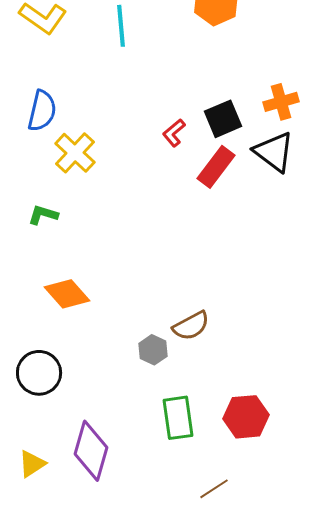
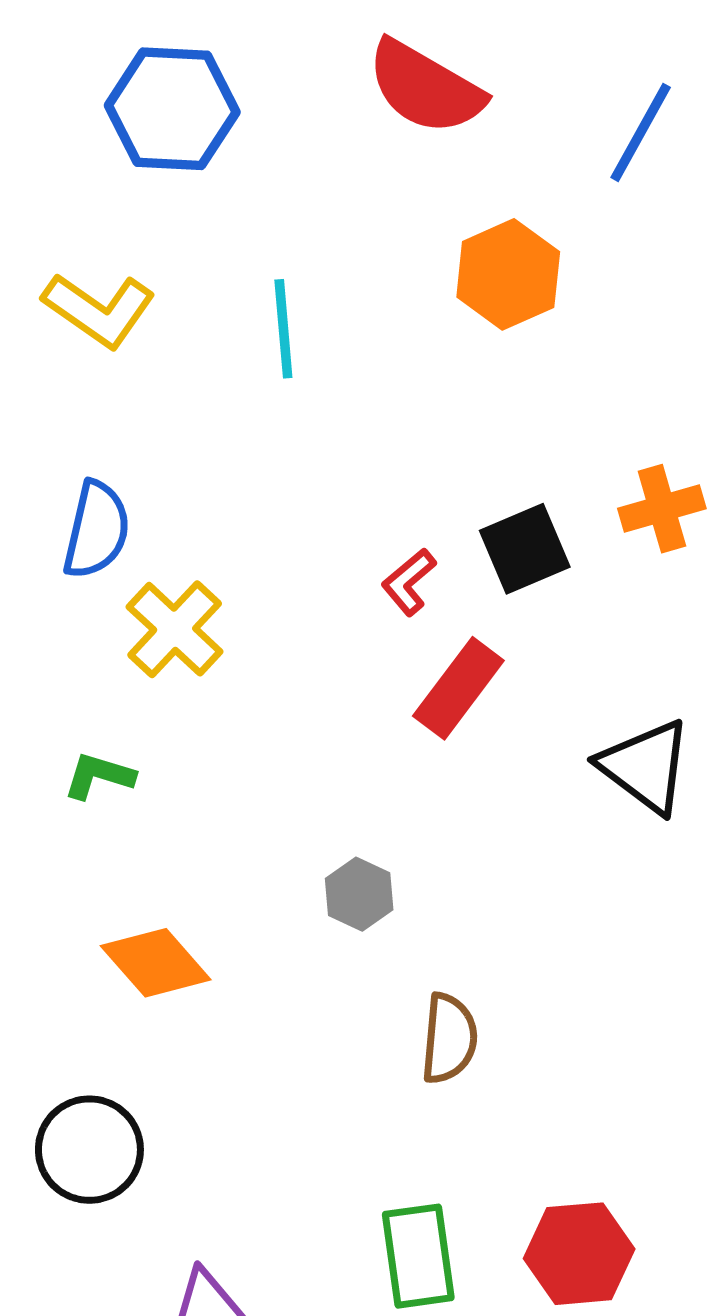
black triangle: (274, 152) -> (645, 766), moved
red rectangle: (216, 167) -> (458, 688), moved
brown semicircle: (191, 326) -> (449, 1038), turned -57
gray hexagon: (153, 350) -> (359, 894), moved

